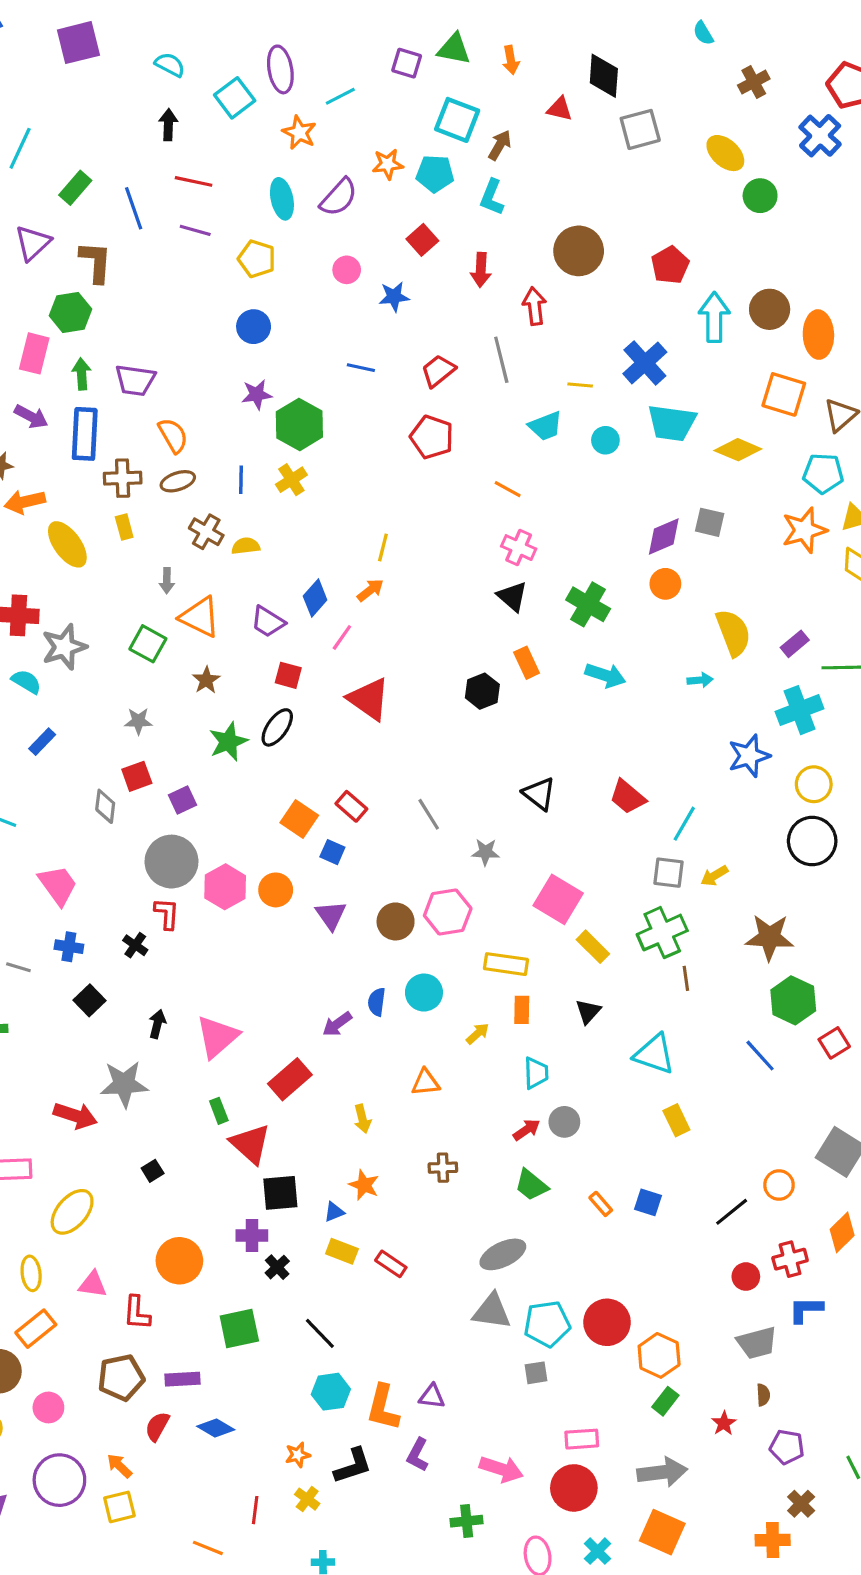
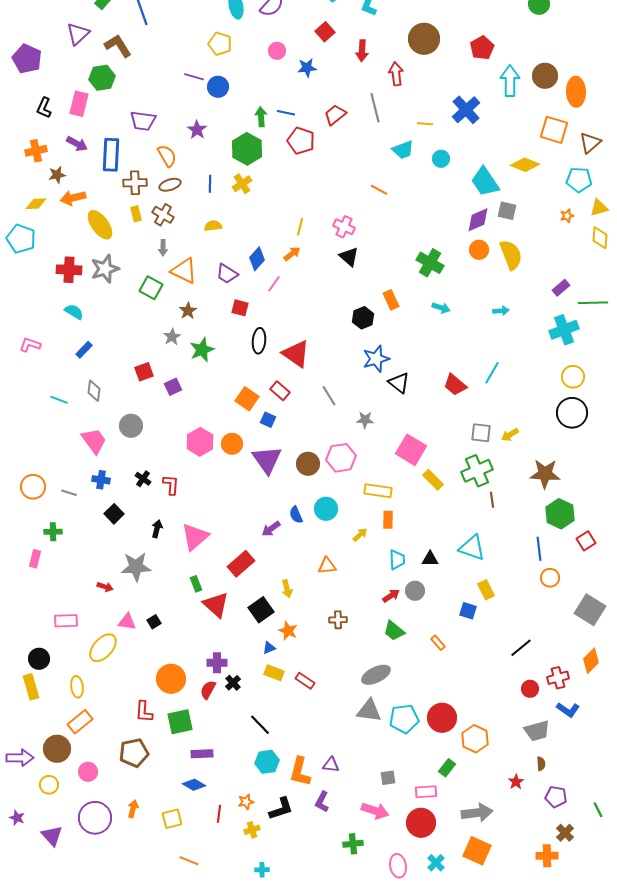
purple line: (195, 230) -> (194, 77), moved
brown L-shape: (96, 262) -> (118, 46), turned -36
green arrow: (82, 374) -> (261, 117), moved
purple star: (257, 394) -> (197, 130), moved, turned -30
cyan trapezoid: (672, 423) -> (485, 182), moved, turned 48
red pentagon: (432, 437) -> (301, 141), moved
orange star: (804, 530) -> (567, 216), size x0.5
brown cross: (206, 532) -> (163, 215), moved
pink cross: (519, 548) -> (344, 227), moved
black triangle: (512, 596) -> (349, 257), moved
yellow semicircle: (733, 633) -> (511, 255), moved
gray star: (64, 647) -> (105, 269), moved
cyan arrow: (605, 675) -> (441, 308), size x0.7
red triangle: (369, 699) -> (296, 354), moved
gray star: (138, 721) -> (172, 337), moved, turned -30
black ellipse: (277, 727) -> (259, 341), moved, turned -30
blue star: (749, 756) -> (376, 359), moved
gray diamond: (105, 806) -> (94, 391), moved
cyan line: (684, 824) -> (492, 373), moved
gray circle: (172, 862) -> (131, 426), moved, size x0.7
red L-shape: (167, 914) -> (171, 485), moved
purple triangle: (331, 915) -> (267, 460), size x1.5
blue semicircle: (377, 1002) -> (296, 515), turned -30
black triangle: (588, 1011) -> (430, 559), moved, turned 48
blue line: (760, 1056) -> (539, 549), turned 35
red arrow: (75, 1116) -> (105, 587), size x0.6
orange circle: (779, 1185) -> (550, 578), moved
black square: (280, 1193) -> (261, 610), moved, turned -30
blue square: (648, 1202) -> (468, 611), moved
pink triangle: (93, 1284) -> (127, 622), moved
blue L-shape: (806, 1310) -> (568, 710), turned -145
green square: (239, 1329) -> (180, 722), moved
gray square: (536, 1373) -> (388, 778), moved
purple rectangle: (183, 1379) -> (202, 754), moved
green rectangle: (665, 1401) -> (447, 768), moved
red semicircle: (157, 1426) -> (208, 690), moved
orange arrow: (119, 1466) -> (133, 809), turned 60
yellow cross: (307, 1499) -> (252, 830), turned 35
yellow square: (119, 1507) -> (172, 819), moved
red line: (255, 1510) -> (219, 814), moved

